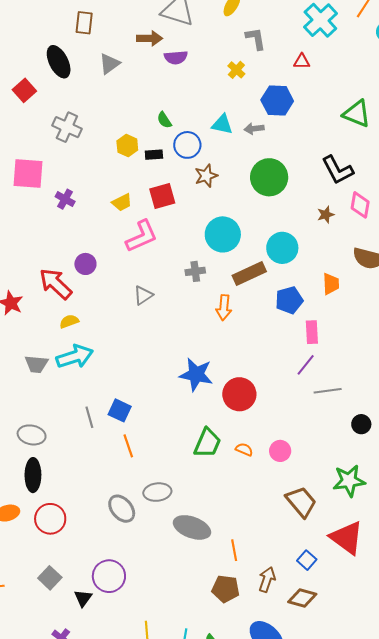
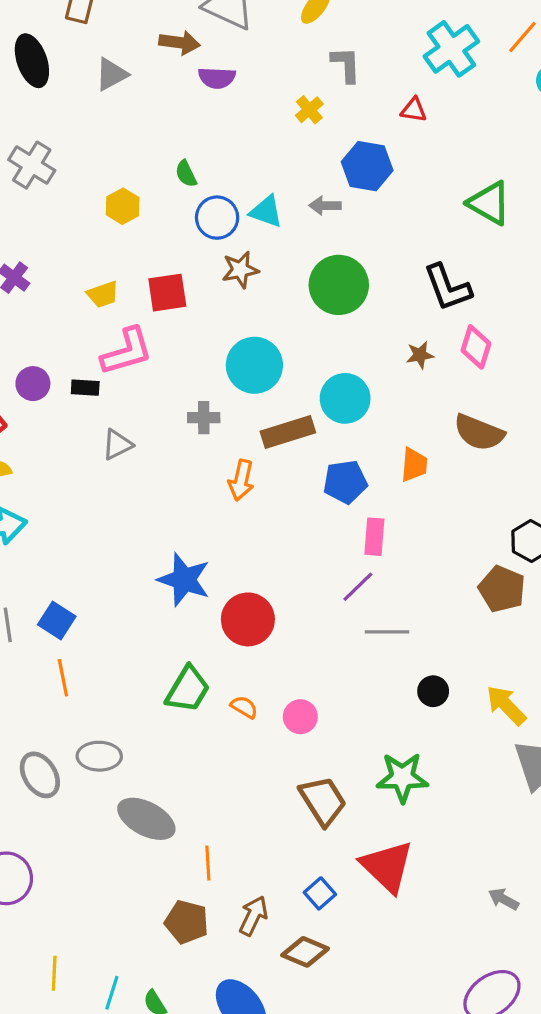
cyan triangle: (222, 124) -> (266, 212), moved
black rectangle: (154, 155) -> (85, 388), moved

